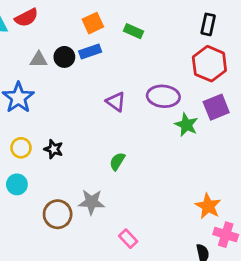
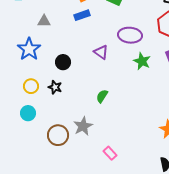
black circle: (64, 57) -> (63, 62), moved
purple ellipse: (163, 96) -> (130, 35), moved
green star: (186, 125) -> (142, 61), moved
gray star: (91, 202) -> (83, 126), turned -30

